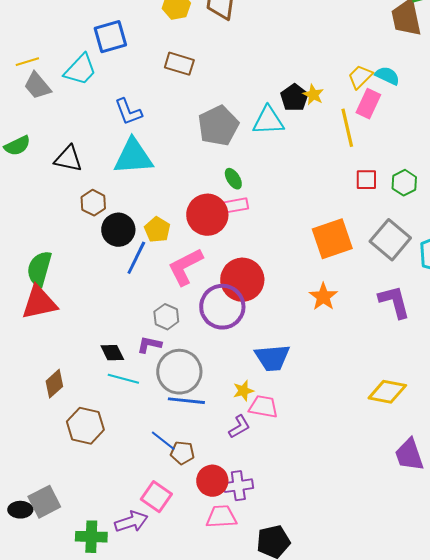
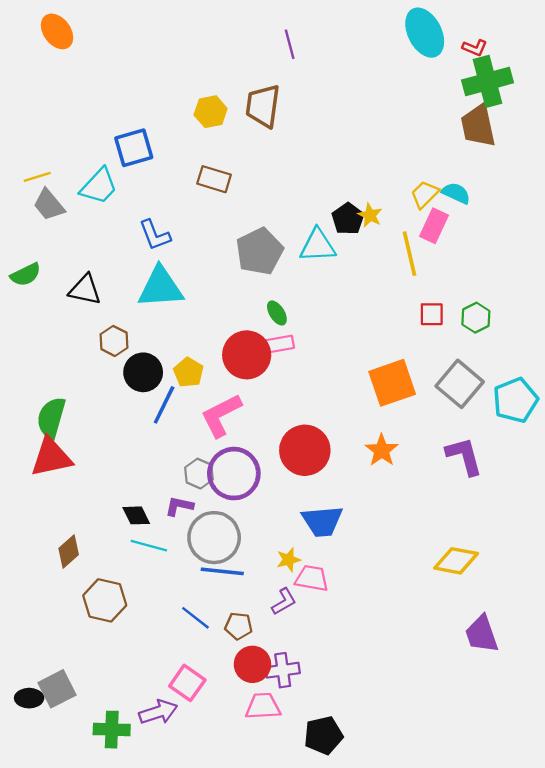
red circle: (242, 280) -> (305, 450), moved
purple circle: (222, 307) -> (234, 474), moved
brown pentagon: (182, 453) -> (239, 626), moved

